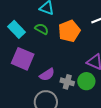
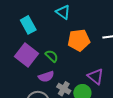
green semicircle: (42, 29) -> (52, 56), moved

